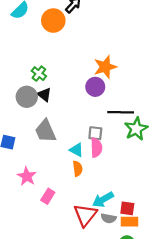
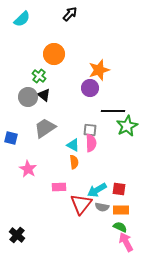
orange circle: (53, 21) -> (54, 54), moved
gray trapezoid: (46, 131) -> (45, 128), turned 80
pink rectangle: (48, 196) -> (59, 187), moved, turned 56
red square: (127, 208) -> (119, 189), moved

